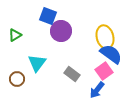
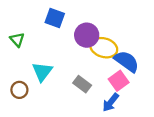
purple circle: (61, 31) -> (87, 35), moved
green triangle: (15, 35) -> (17, 40), turned -40
yellow ellipse: (105, 37) -> (104, 48), moved, turned -60

